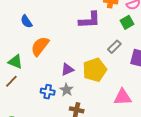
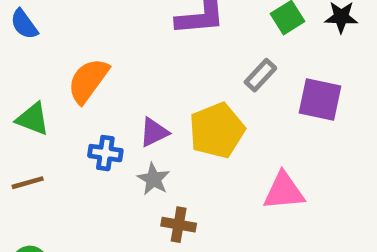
blue semicircle: (26, 21) -> (24, 24), moved
brown line: (11, 81) -> (28, 183), moved, turned 32
blue cross: (48, 92) -> (105, 153), moved

